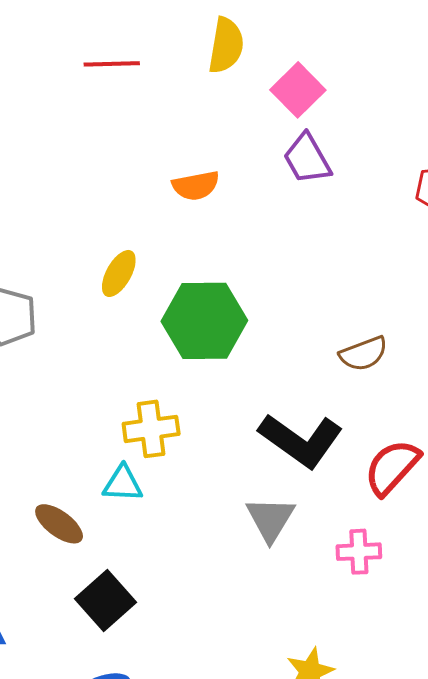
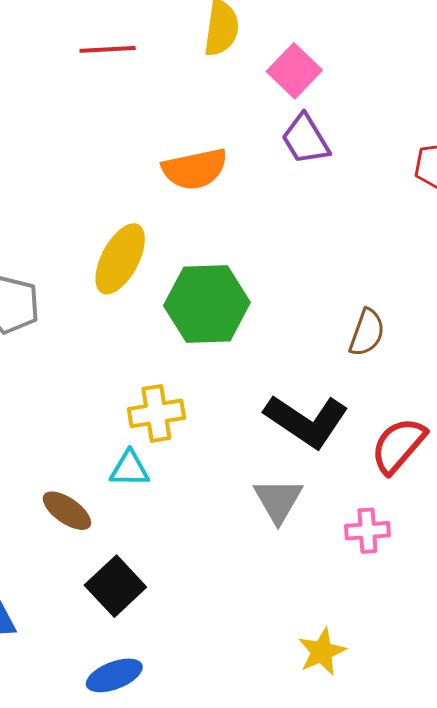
orange semicircle: (196, 186) -> (195, 169), size x1.4
yellow ellipse: (119, 273) -> (120, 259), size x1.5
brown semicircle: (363, 354) -> (367, 333), turned -48

